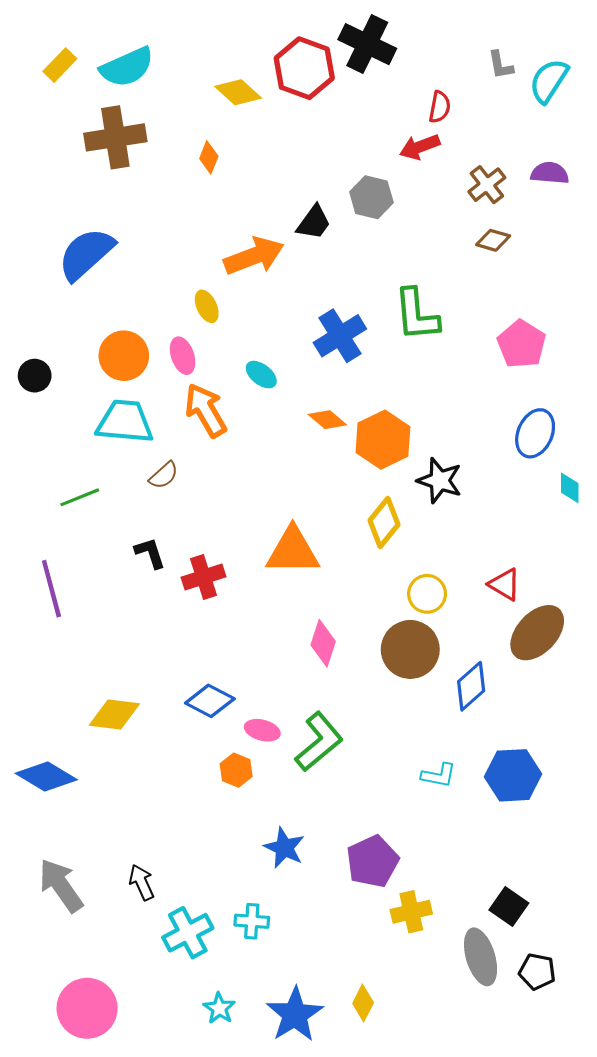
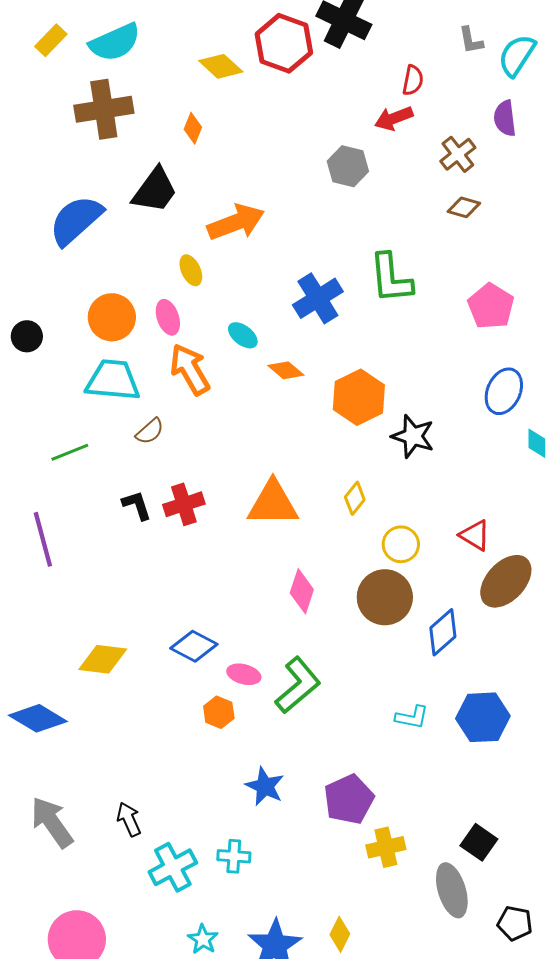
purple semicircle: (550, 173) -> (505, 118), moved, turned -102
black trapezoid: (314, 222) -> (155, 190), moved, size x1.4
orange diamond: (327, 420) -> (286, 370), moved
yellow diamond: (384, 522) -> (355, 498), moved, size x0.7
red cross: (204, 577) -> (184, 504), moved
black pentagon: (537, 972) -> (515, 923), moved

